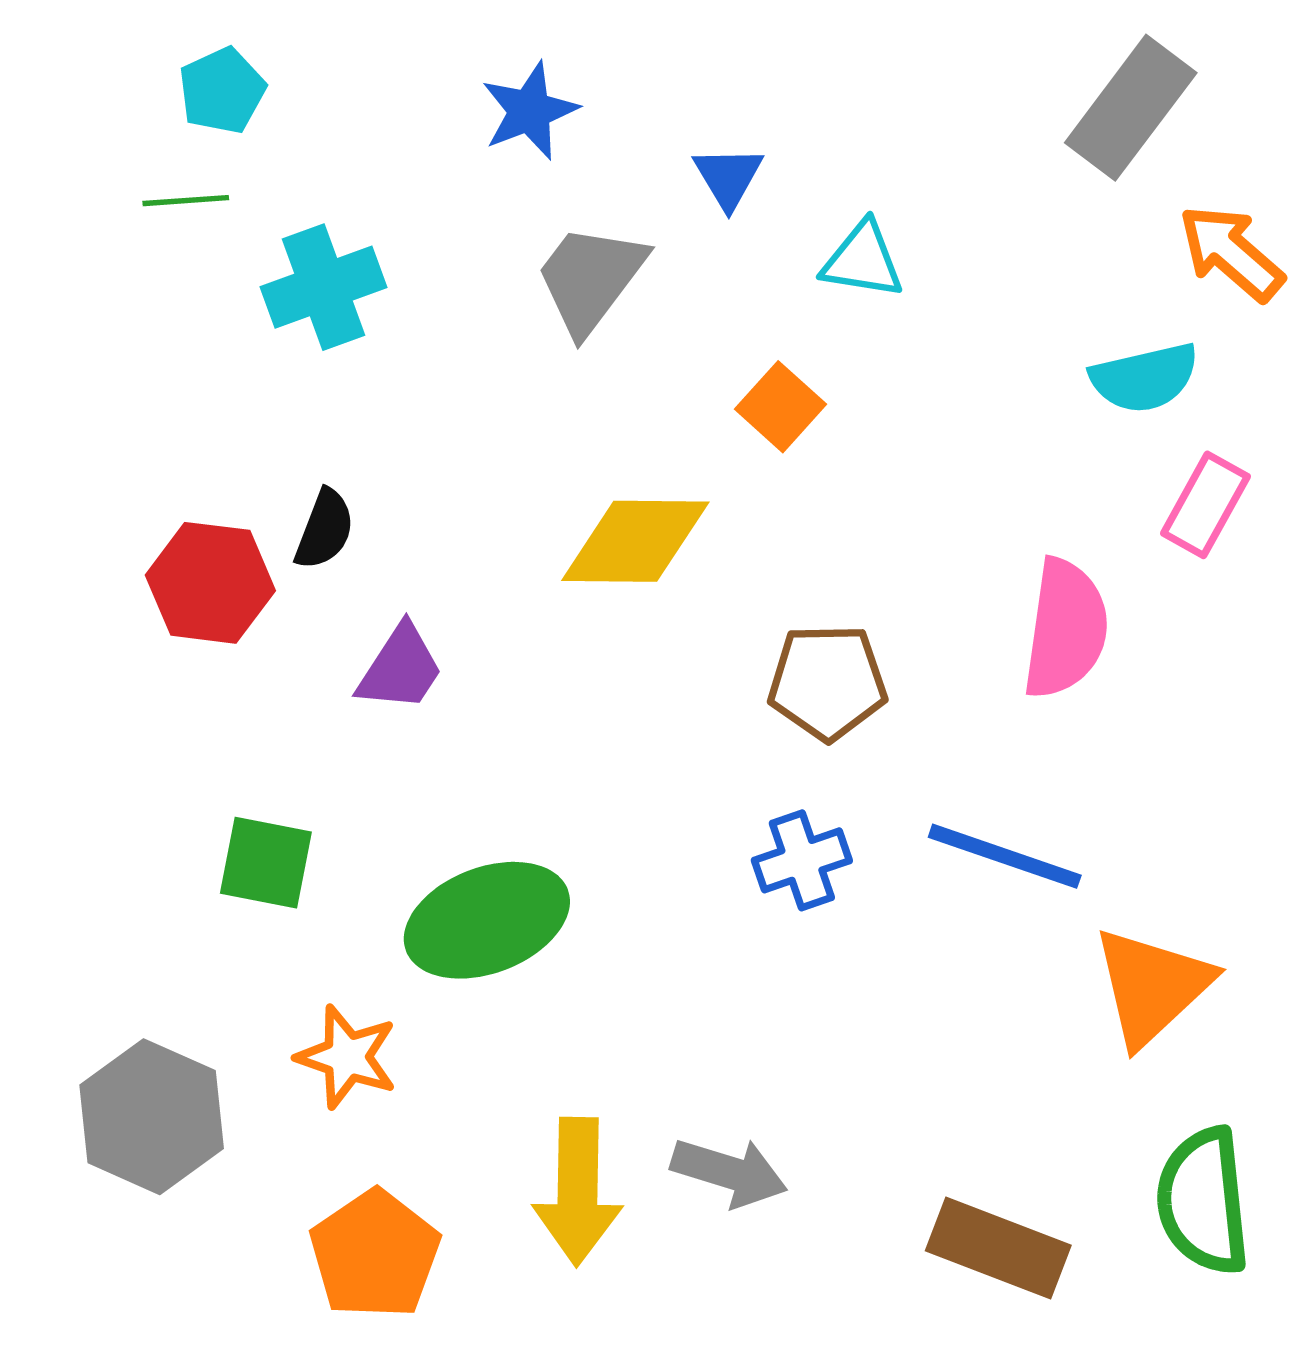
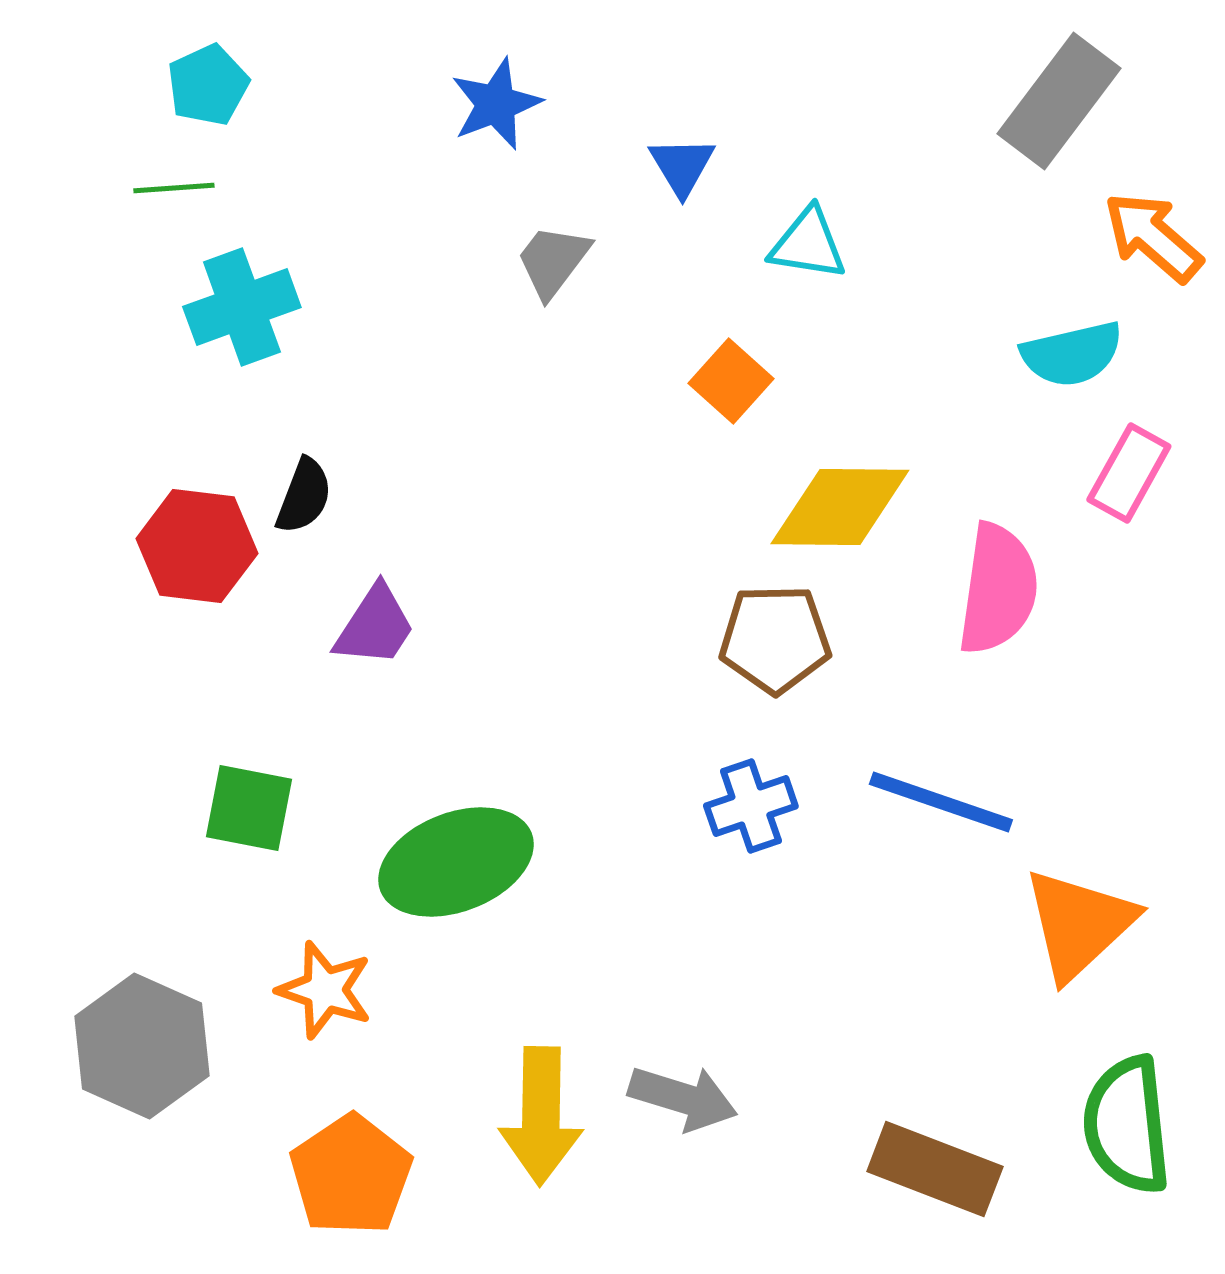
gray trapezoid: (590, 279) -> (553, 261), size x0.7
cyan cross: (324, 287) -> (242, 307), moved
yellow diamond: (635, 541) -> (840, 507), moved

